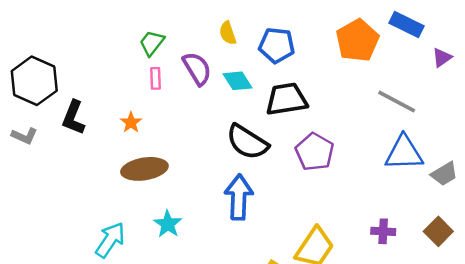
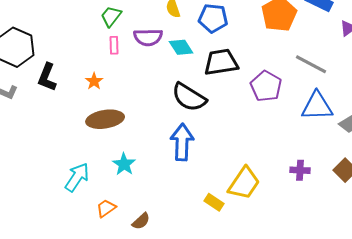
purple semicircle: (197, 69) -> (148, 37), turned 120
purple pentagon: (315, 152) -> (266, 86), moved

